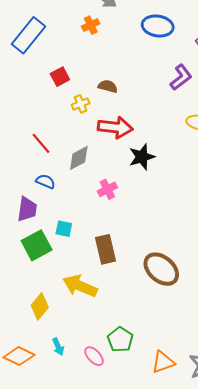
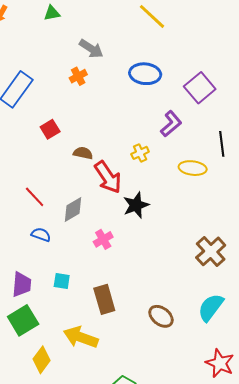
brown semicircle: (108, 86) -> (83, 153), moved
yellow cross: (81, 104) -> (140, 153), moved
red arrow: (115, 127) -> (108, 177), turned 52
purple trapezoid: (27, 209) -> (22, 284), moved
green square: (37, 245) -> (23, 320), moved
brown ellipse: (161, 269) -> (161, 316), size x0.7

